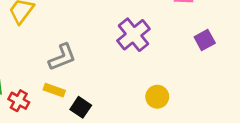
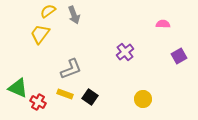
purple cross: (133, 35) -> (125, 52), size x0.7
black square: (81, 107) -> (90, 97), moved

